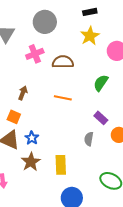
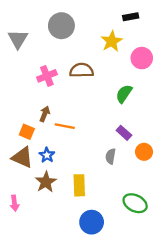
black rectangle: (90, 12) -> (131, 17), moved
pink cross: (35, 54) -> (47, 76), moved
brown arrow: (23, 93) -> (45, 114), moved
orange line: (63, 98) -> (65, 126), moved

